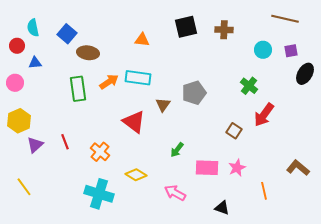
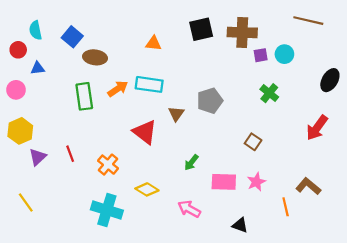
brown cross: (224, 30) -> (242, 32), size x1.5
purple square: (291, 51) -> (261, 55), moved
red arrow: (264, 115) -> (317, 128), moved
brown L-shape: (298, 168) -> (308, 186), moved

